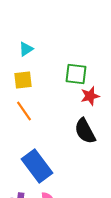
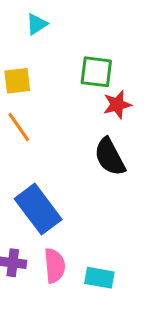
cyan triangle: (26, 49) -> (37, 24), moved

